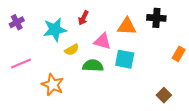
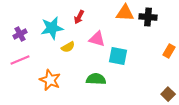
purple cross: (17, 22) -> (20, 34), moved
orange triangle: (127, 26) -> (125, 13), moved
green semicircle: (93, 66) -> (96, 79), moved
brown square: (164, 95) -> (168, 94), moved

